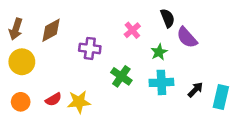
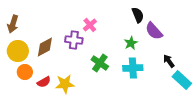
brown diamond: (51, 30) -> (45, 47), moved
pink cross: (132, 30) -> (90, 25), moved
black arrow: (195, 90) -> (169, 61), moved, turned -80
cyan rectangle: (221, 97) -> (182, 80), turned -60
orange circle: (21, 102) -> (25, 72), moved

